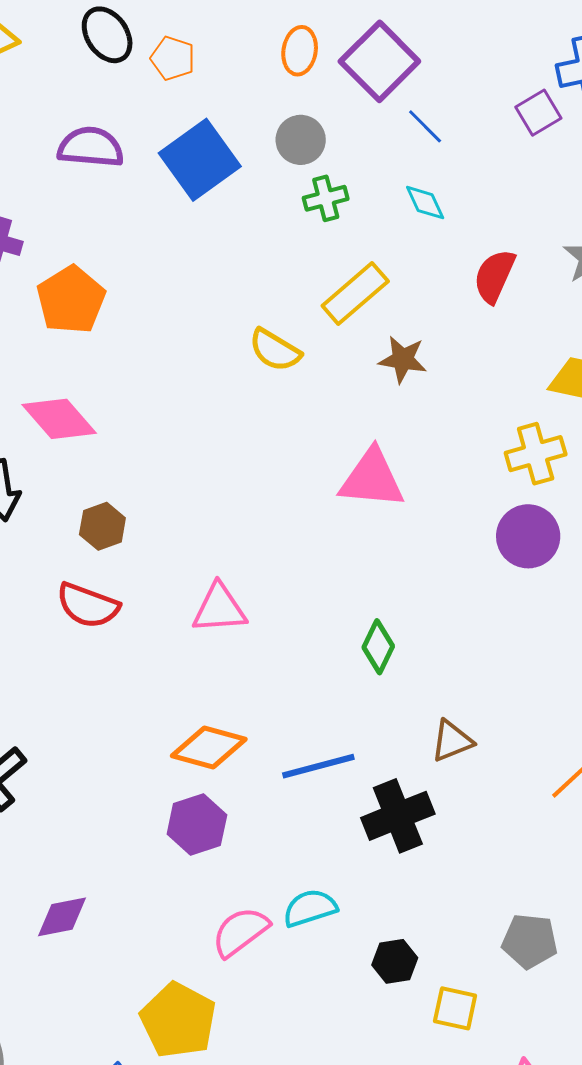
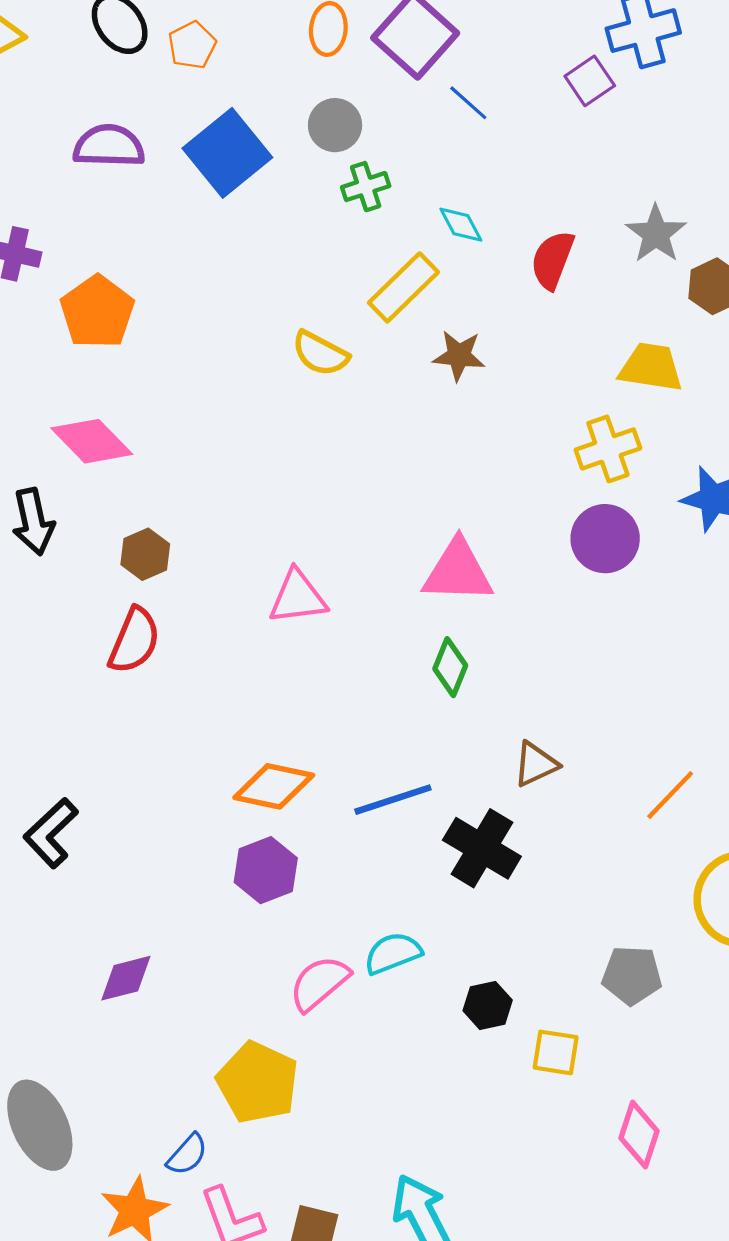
orange pentagon: (173, 58) -> (192, 45), turned 30
cyan diamond: (425, 203) -> (461, 225), moved
pink triangle: (372, 479) -> (458, 571), moved
red semicircle: (88, 605) -> (134, 641), turned -84
pink triangle: (219, 608) -> (298, 597), moved
black cross: (398, 816) -> (482, 848), turned -34

